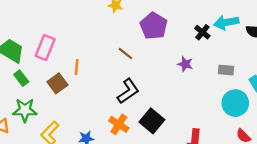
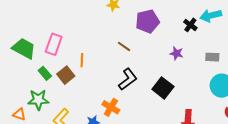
purple pentagon: (154, 26) -> (147, 21), turned 30
green rectangle: (21, 78) -> (45, 73), moved
black square: (152, 121) -> (163, 88), moved
orange cross: (119, 124) -> (111, 107), moved

